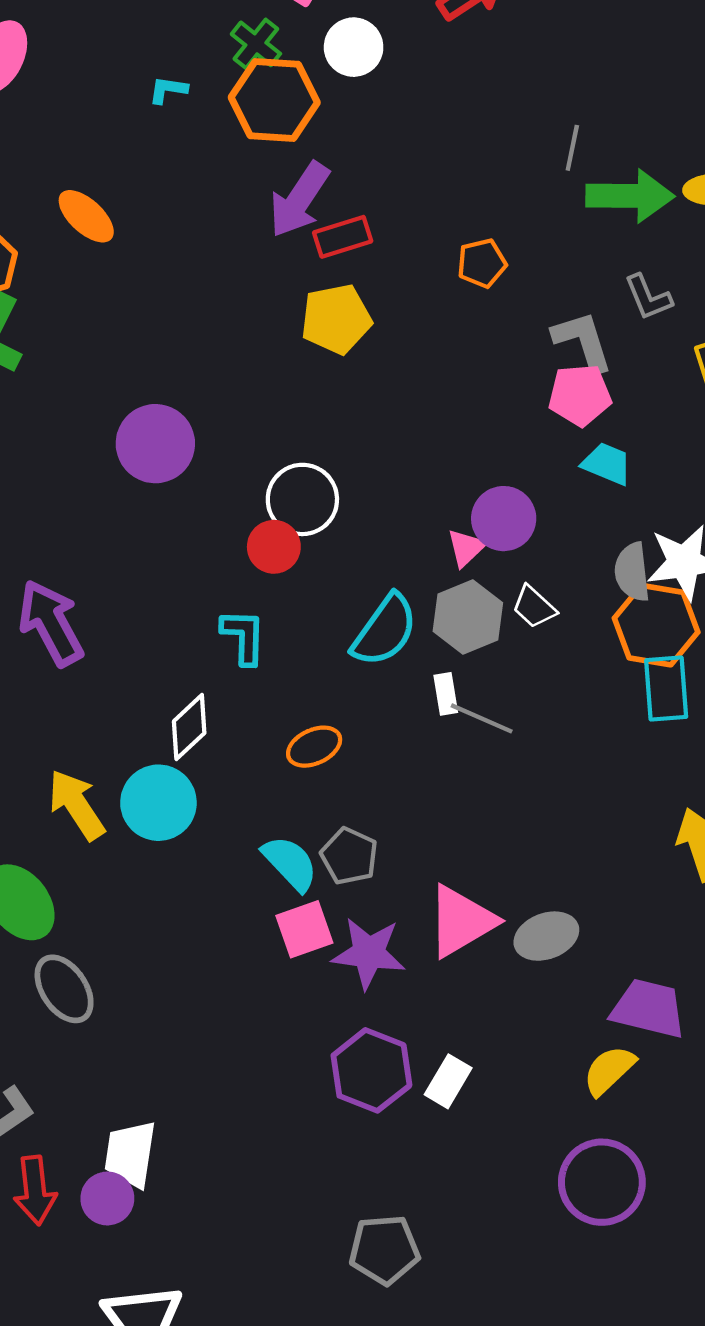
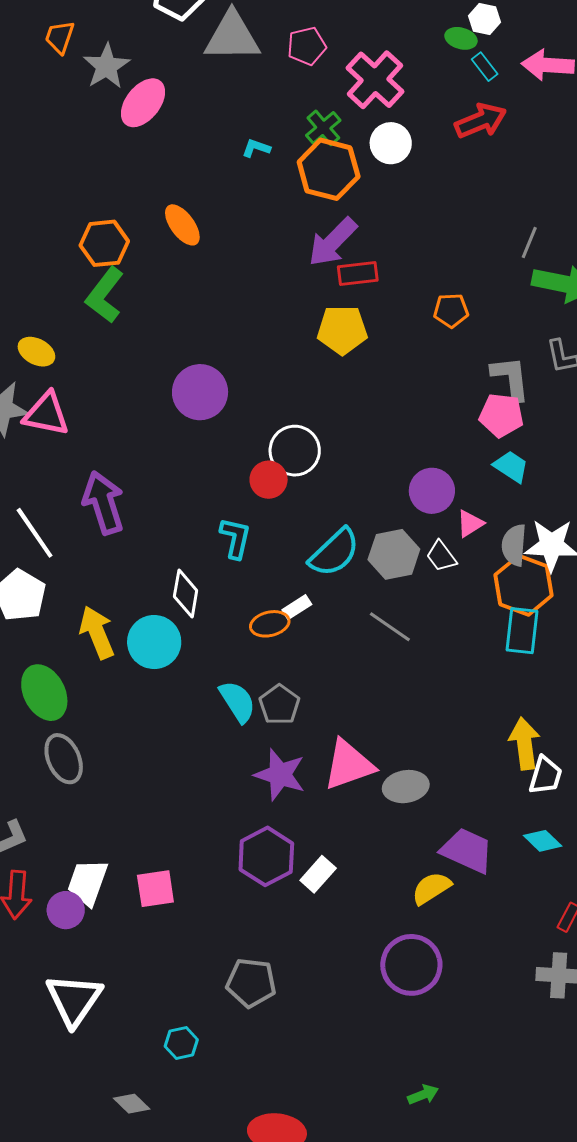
pink triangle: (466, 548) -> (470, 524), moved
white rectangle: (446, 694) -> (297, 607), moved, turned 56
white diamond: (189, 727) -> (186, 594), turned -48
pink square: (304, 929) -> (155, 889), moved

